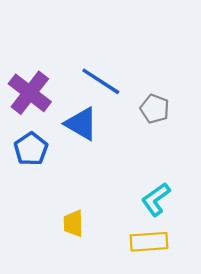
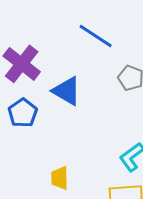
blue line: (101, 81) -> (96, 36), moved

